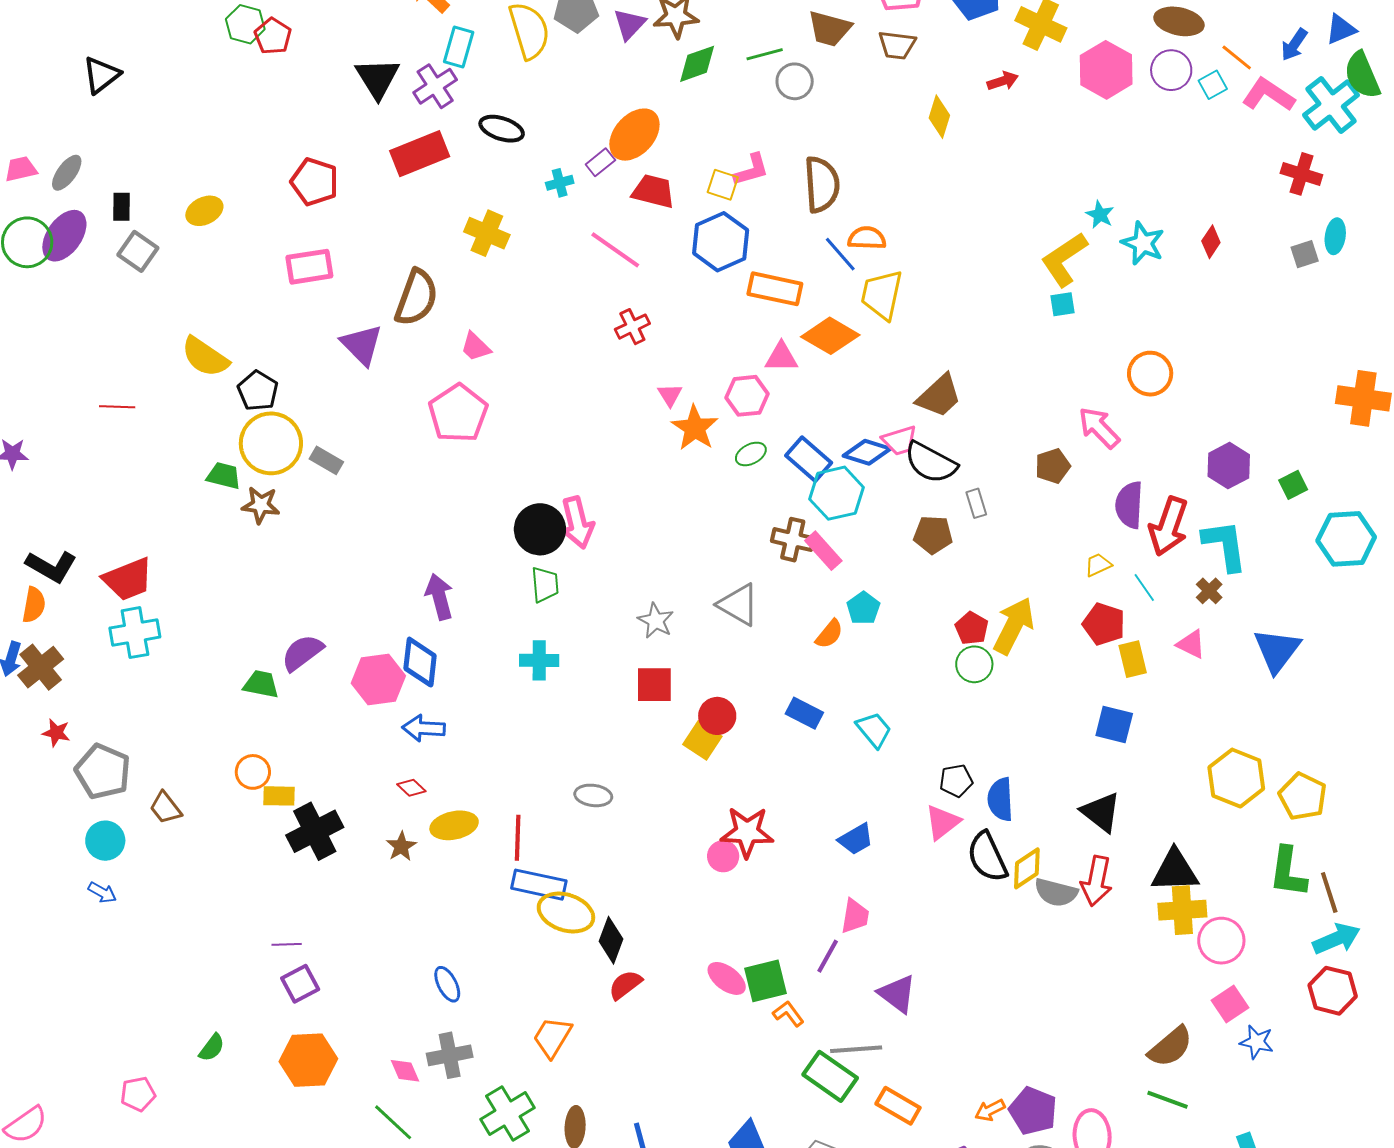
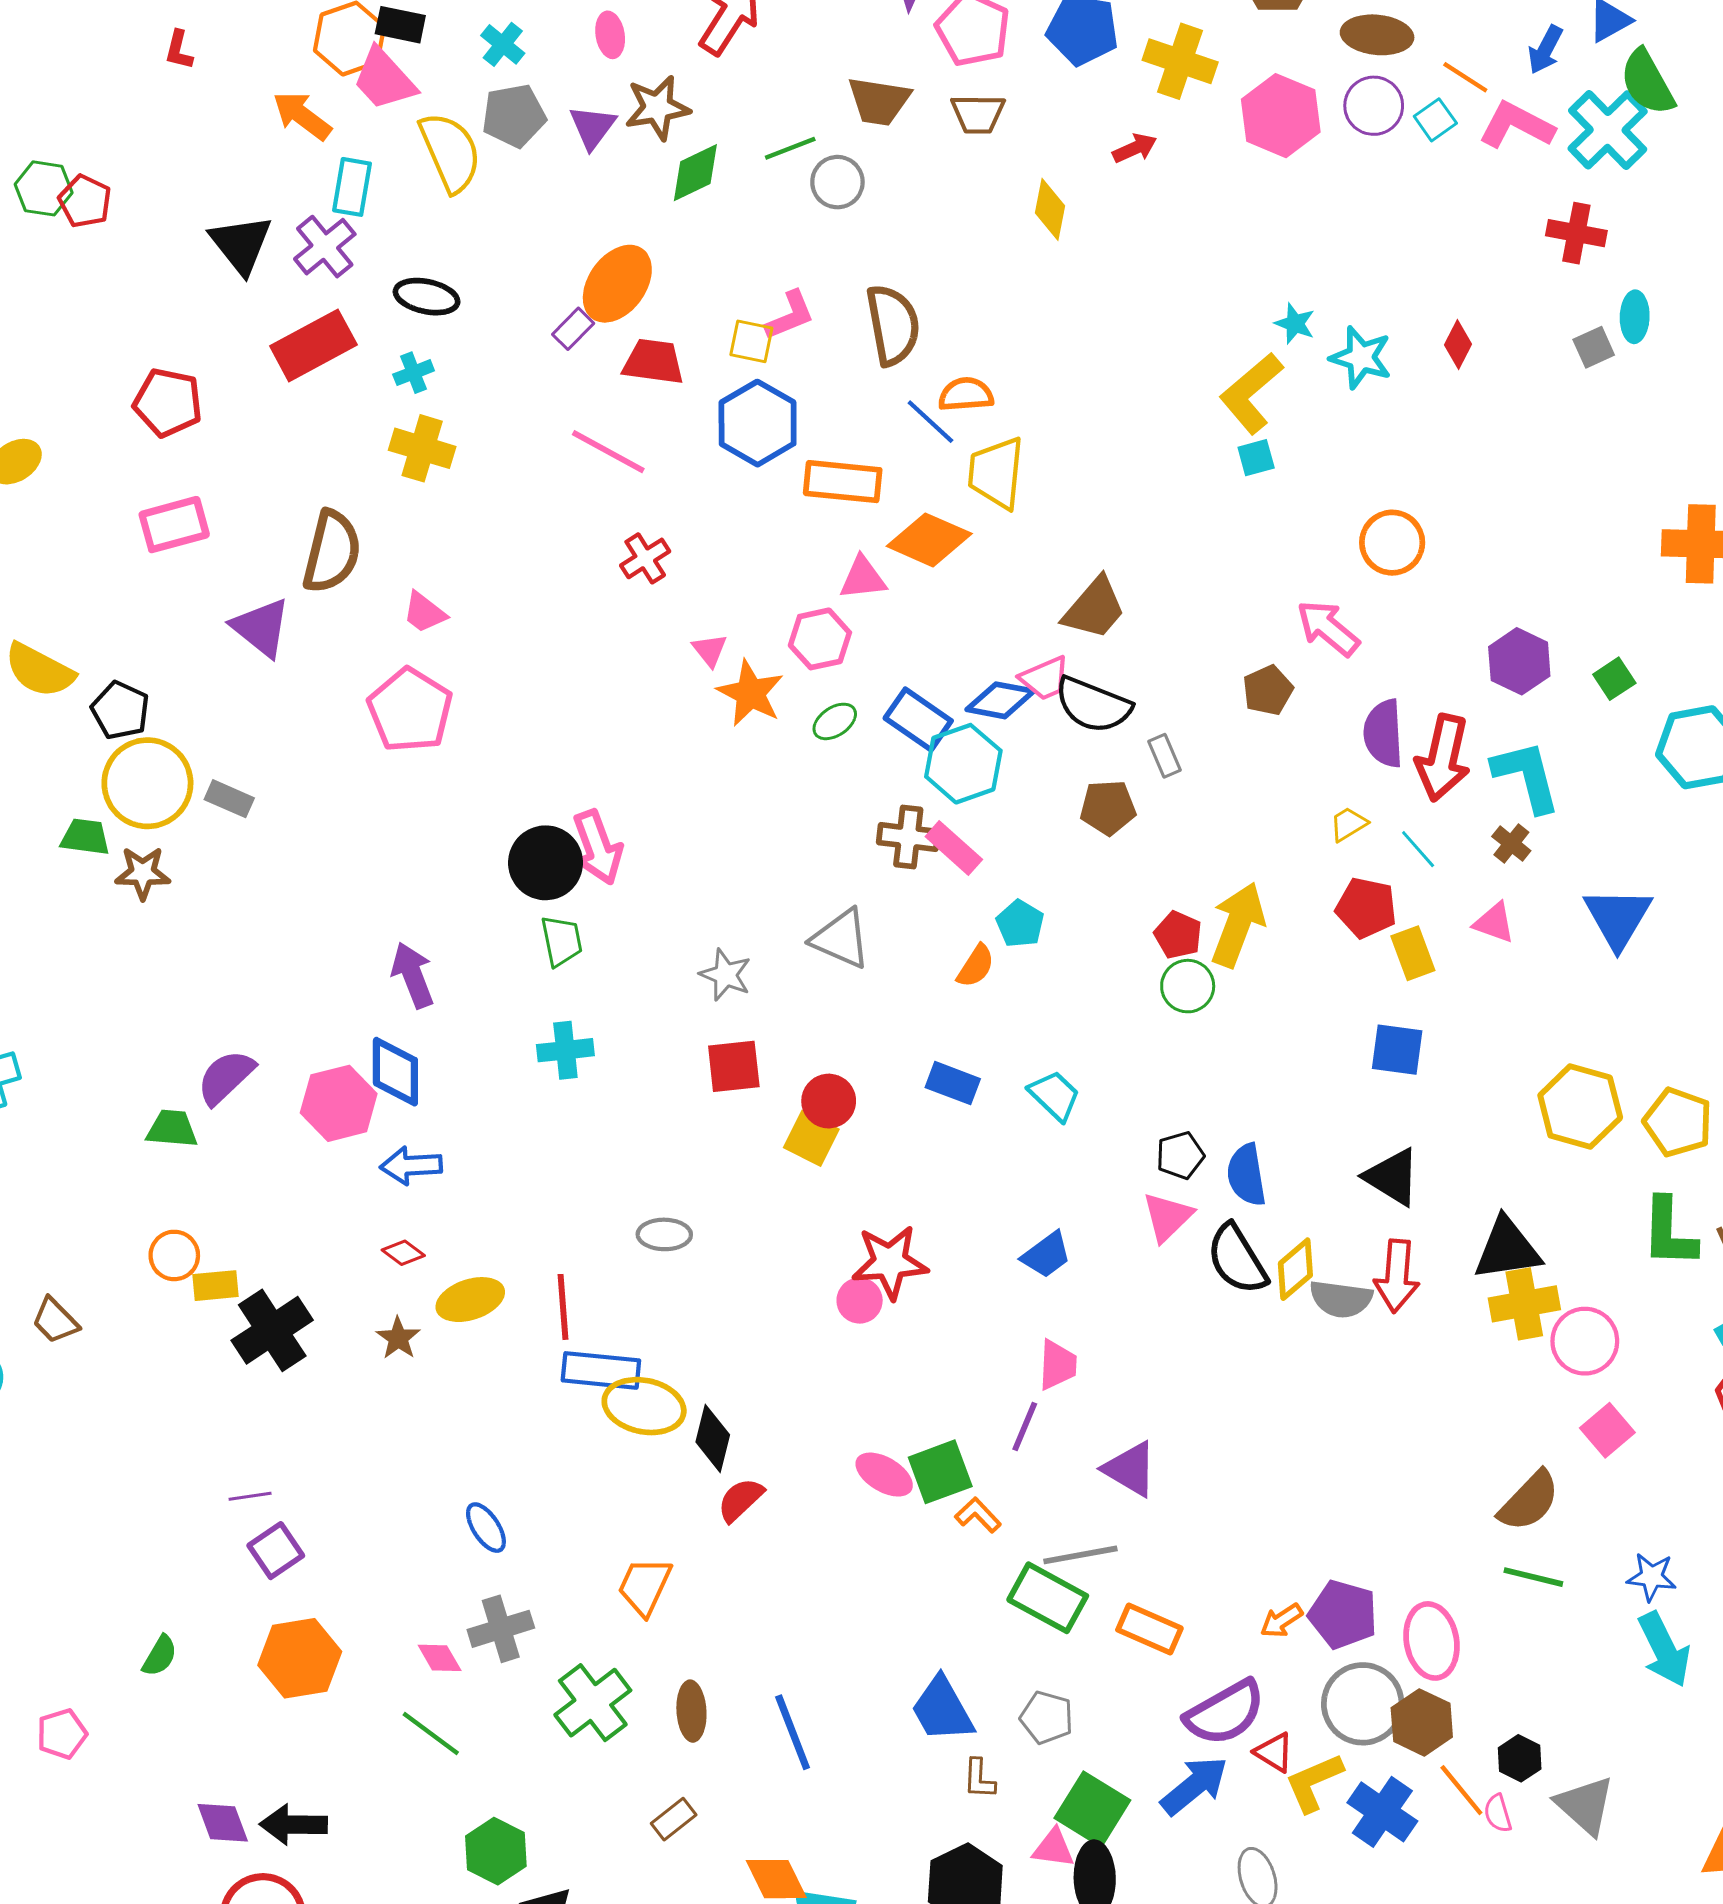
cyan cross: (560, 183) -> (414, 373), moved
blue star: (1257, 1042) -> (1652, 1577), moved

